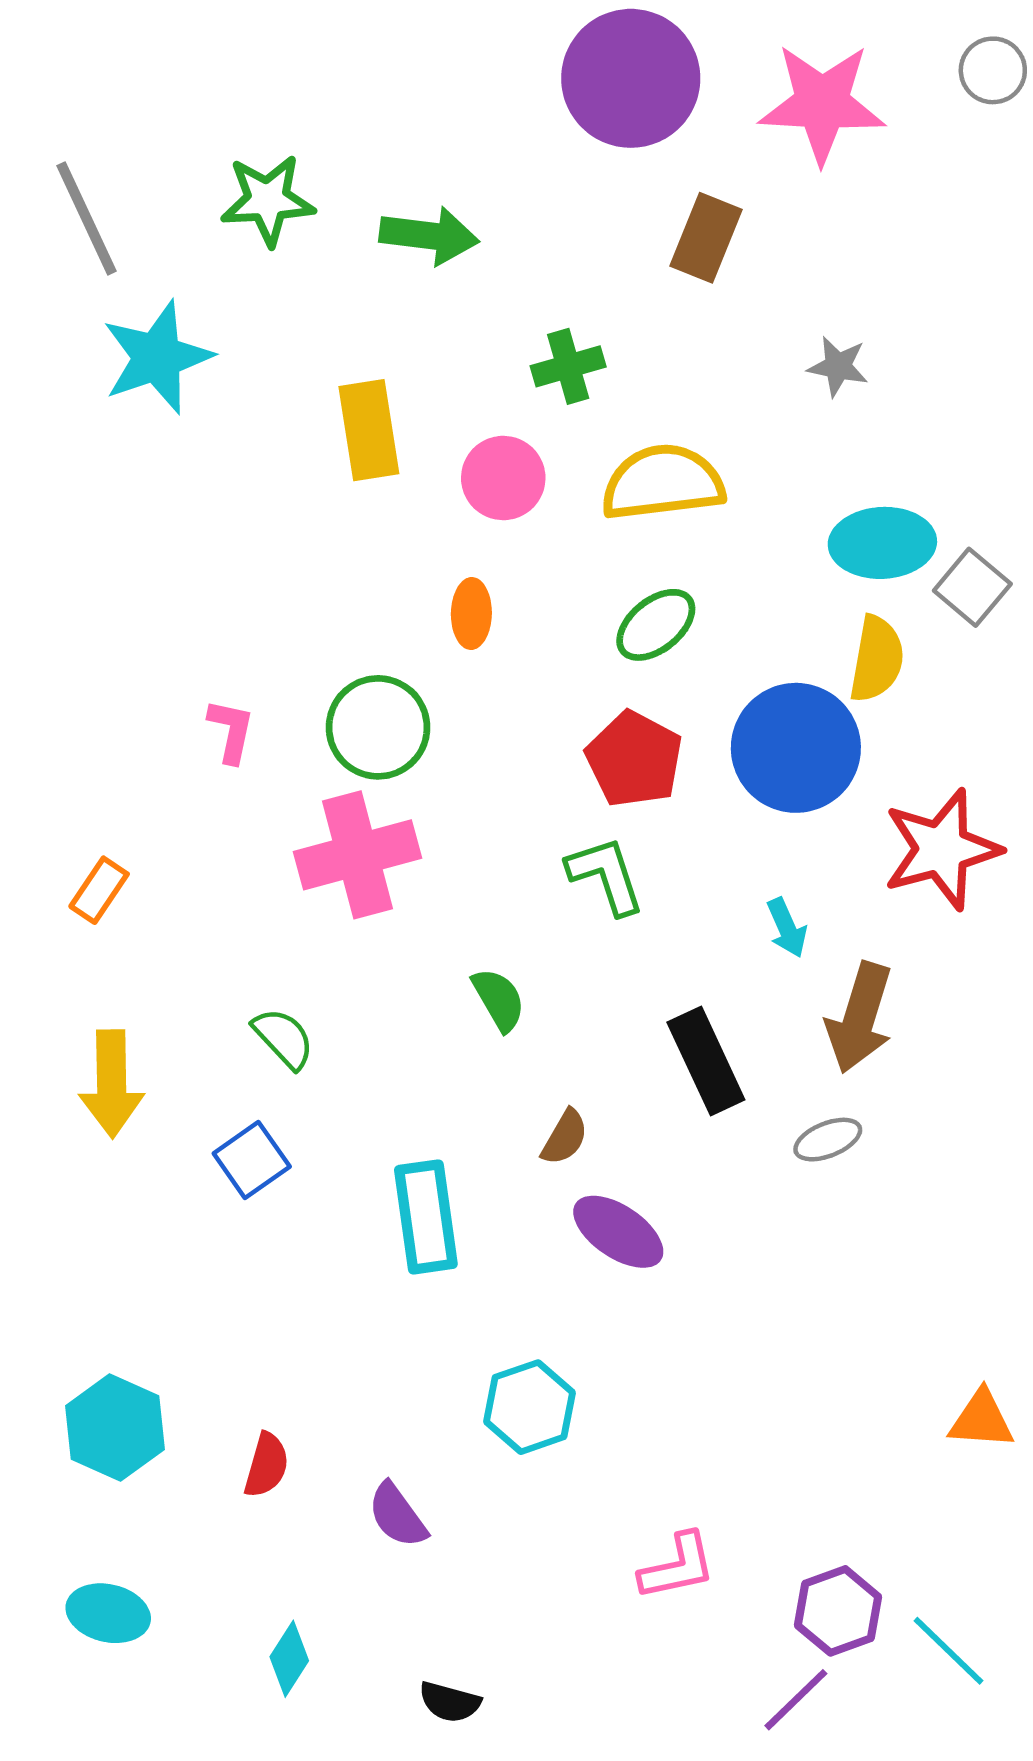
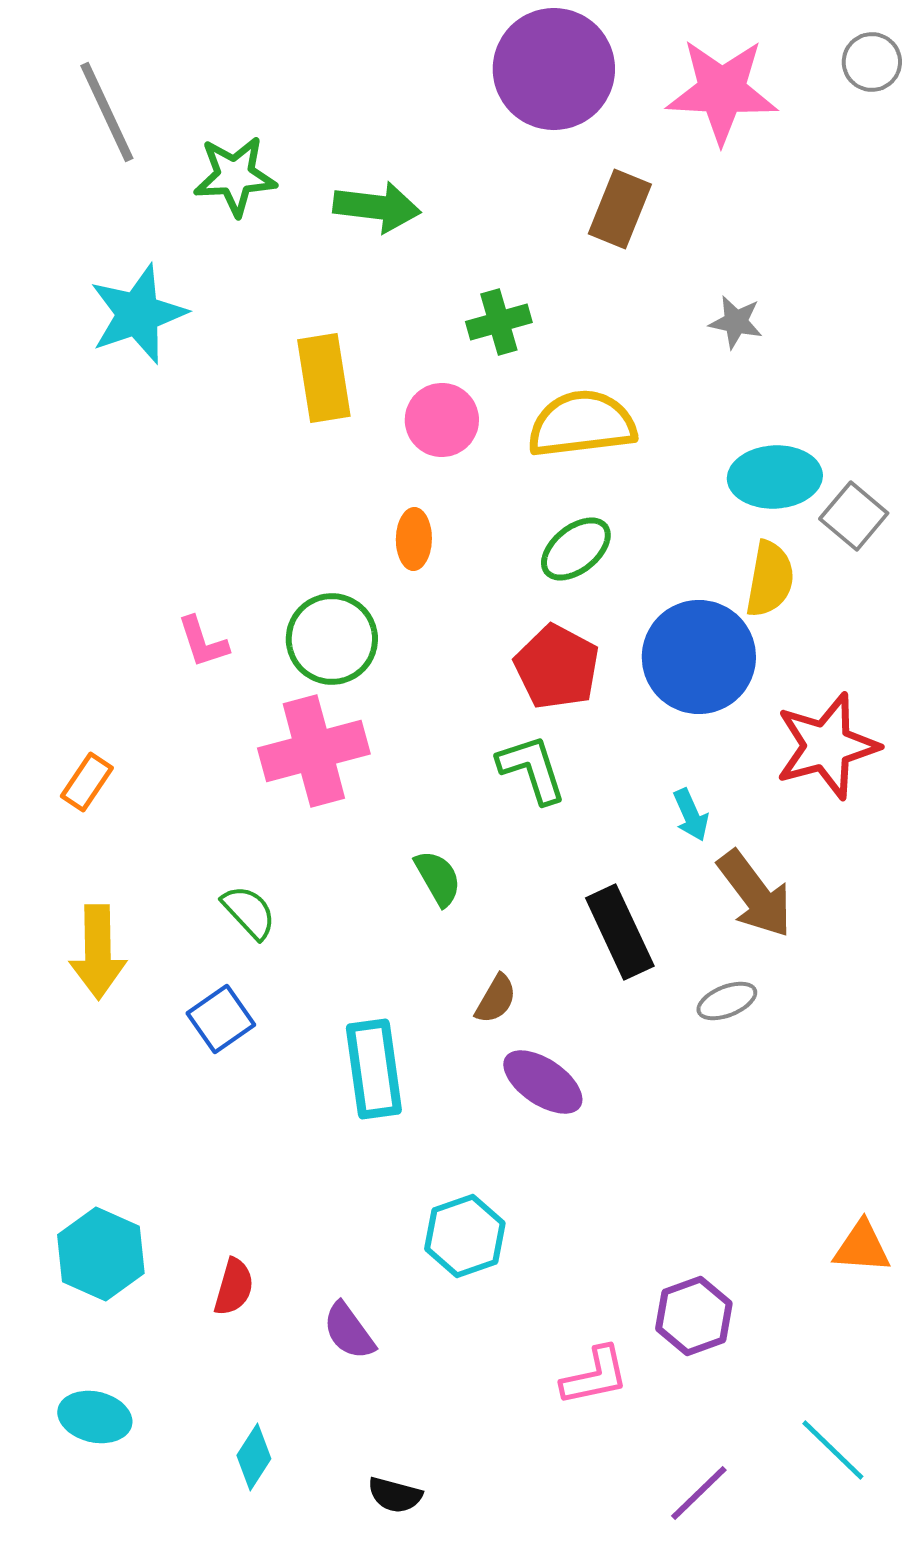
gray line: (87, 218) -> (107, 112), moved
pink L-shape: (231, 731) -> (203, 642), turned 150
brown arrow: (860, 1018) -> (755, 894), turned -54
purple hexagon: (838, 1611) -> (694, 1316), moved

